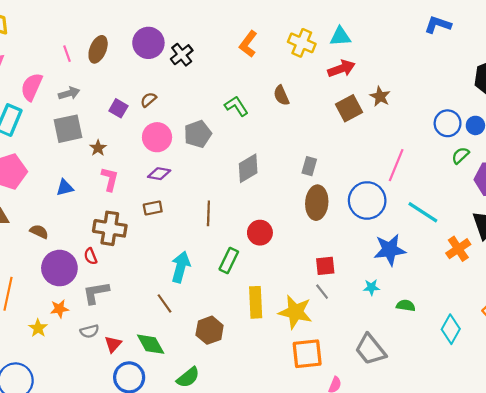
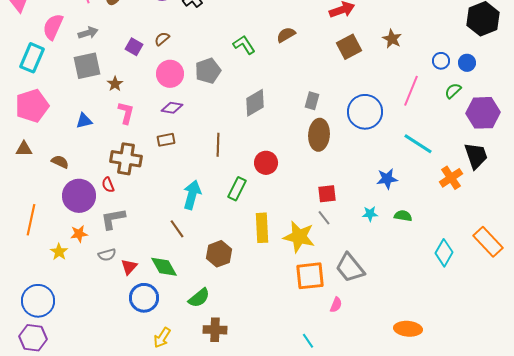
brown semicircle: (281, 95) -> (286, 35), turned 84
brown star: (380, 96) -> (392, 39), moved
blue circle: (448, 123) -> (441, 61), size x0.7
pink line: (396, 165) -> (411, 91), moved
blue circle: (367, 200) -> (365, 112), moved
blue star: (390, 250) -> (387, 179), size x0.7
green semicircle: (406, 306) -> (403, 216), moved
gray trapezoid: (370, 349) -> (350, 268), moved

